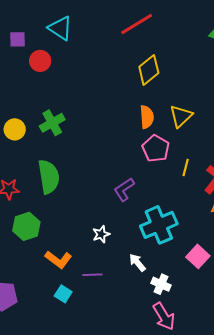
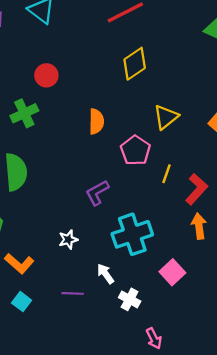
red circle: (40, 61) -> (46, 75), moved
orange semicircle: (147, 117) -> (96, 121), moved
purple line: (92, 275) -> (73, 293), moved
pink arrow: (164, 316) -> (154, 338), moved, size x0.7

